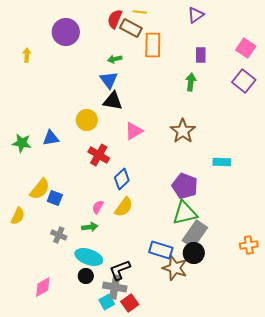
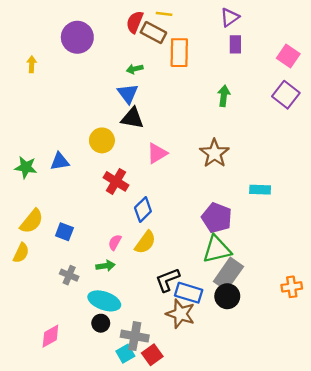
purple rectangle: (201, 55) -> (235, 44), moved
yellow semicircle: (40, 189) -> (32, 221), moved
brown star: (175, 268) -> (180, 314), moved
black L-shape: (120, 270) -> (168, 280), moved

